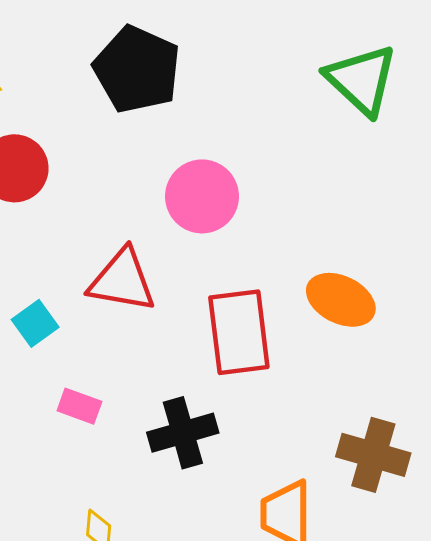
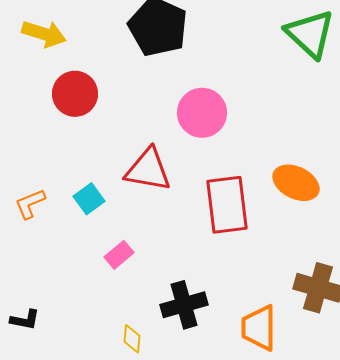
pink rectangle: (79, 406) -> (119, 255), turned -60
black cross: (183, 433) -> (184, 305), moved

